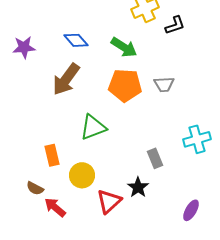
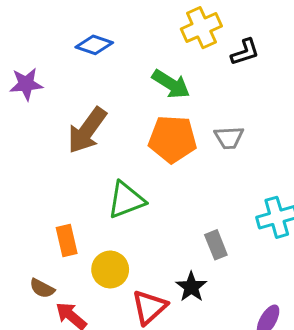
blue diamond: (76, 40) -> (94, 45), moved, turned -30

